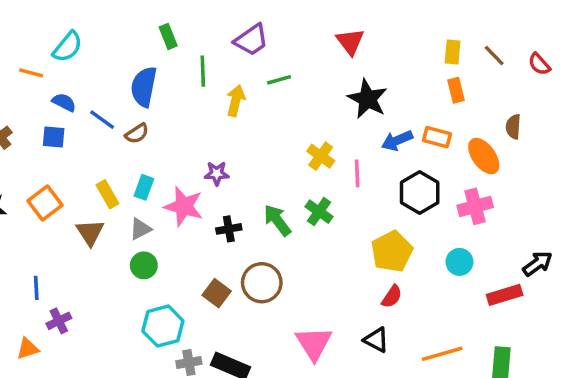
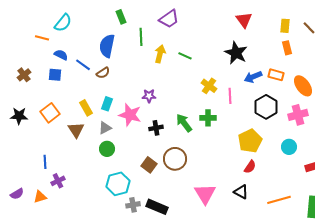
red triangle: (350, 42) -> (244, 20), moved
green line: (279, 80) -> (185, 56), moved, turned 40
green cross: (319, 212) -> (208, 118), turned -35

